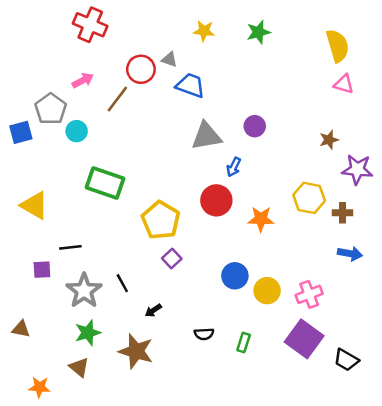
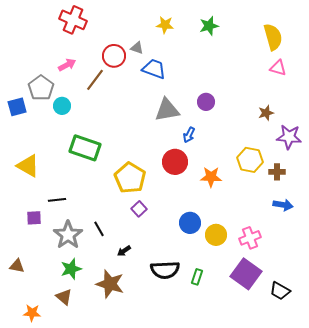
black semicircle: (204, 334) -> (165, 270), size x1.8

